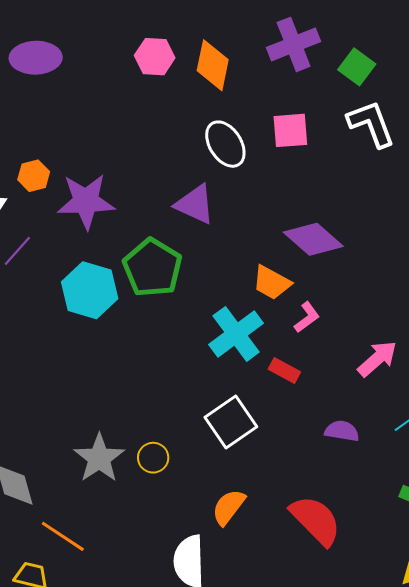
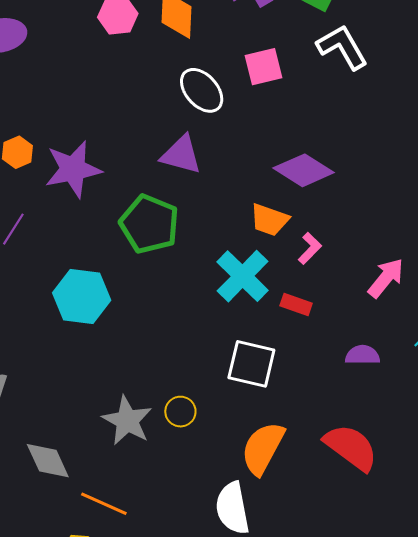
cyan hexagon: (90, 290) -> (82, 297), moved
white square: (231, 422) -> (251, 364), turned -33
orange semicircle: (229, 507) -> (263, 448), size x1.4

